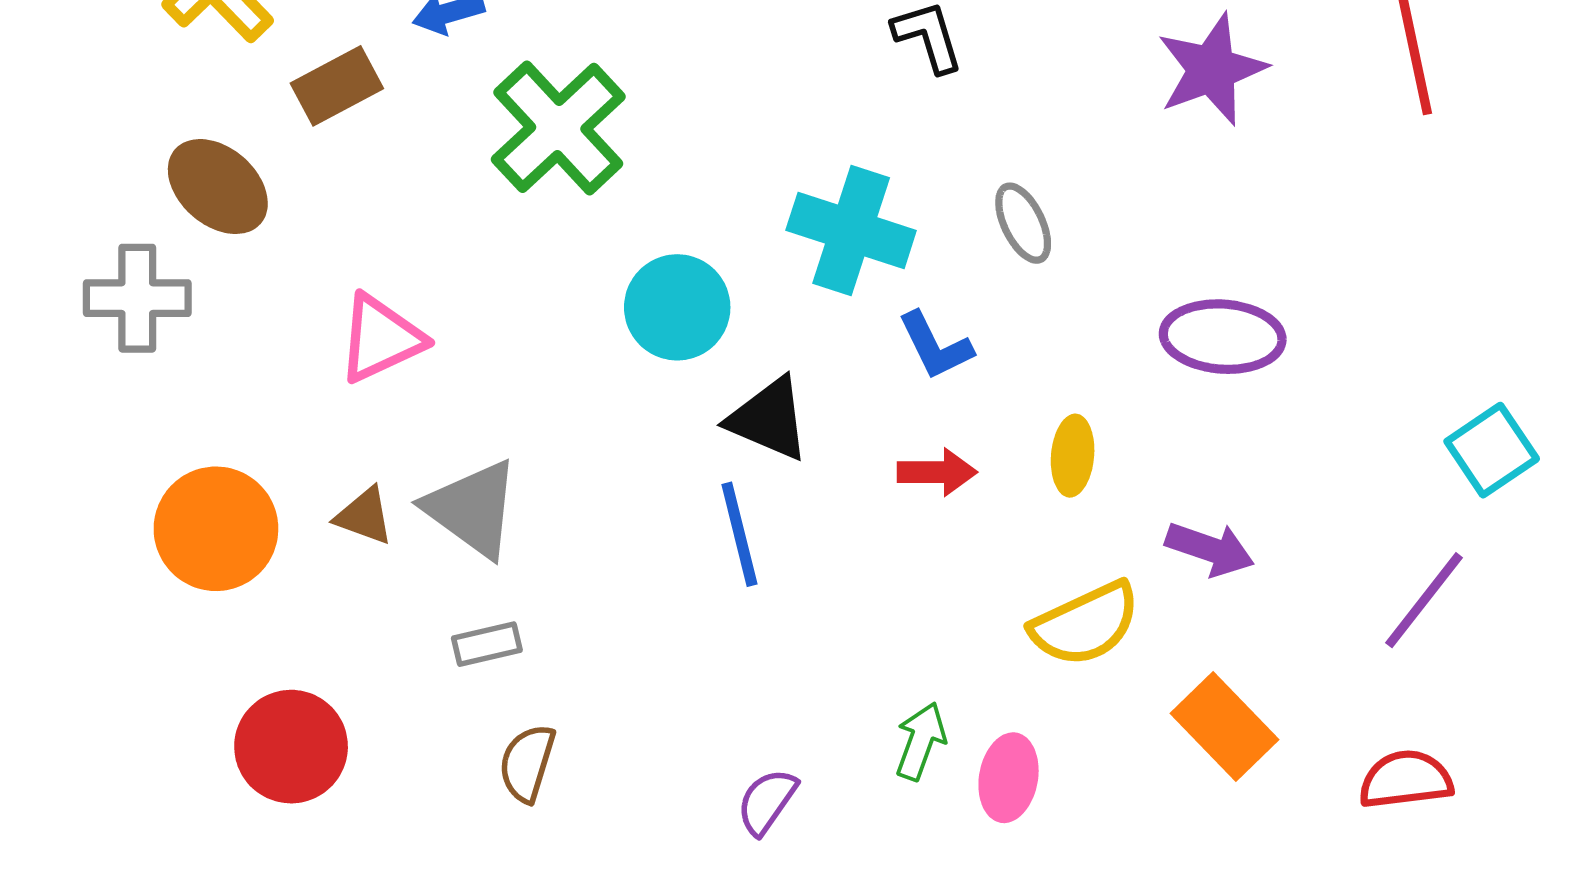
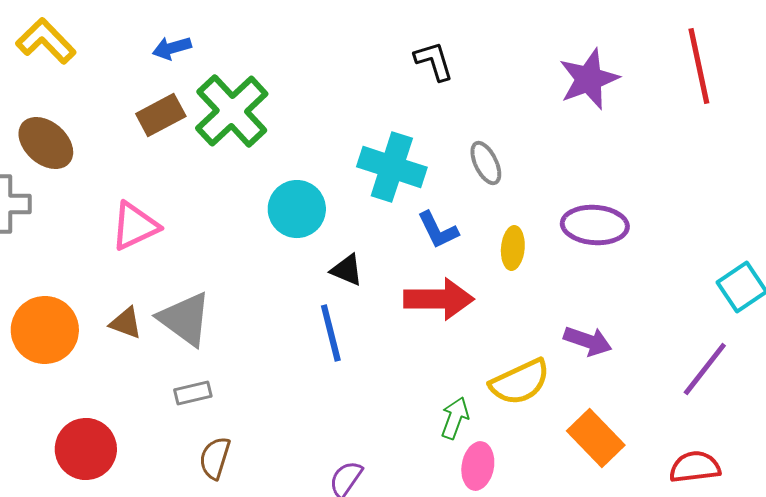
brown rectangle: (337, 86) -> (161, 115), moved
black triangle: (769, 419) -> (347, 270), size x0.7
yellow ellipse: (1073, 456) -> (513, 248), moved
red arrow: (937, 472) -> (439, 299), size x1.6
green arrow: (921, 741) -> (455, 418), moved

